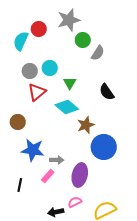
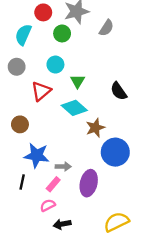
red circle: (39, 29) -> (43, 12), moved
green circle: (83, 40) -> (62, 33), moved
gray semicircle: (98, 53) -> (106, 28), moved
gray circle: (30, 71) -> (17, 67), moved
black line: (20, 185) -> (22, 182), moved
pink semicircle: (75, 202) -> (48, 205), moved

